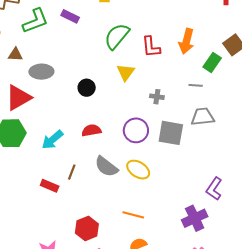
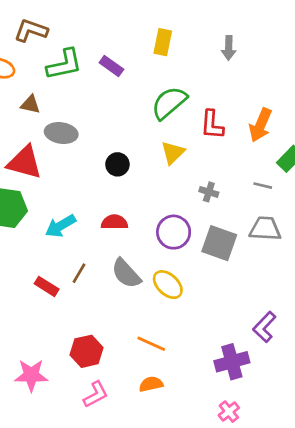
red triangle: (18, 98) -> (25, 162), turned 36

